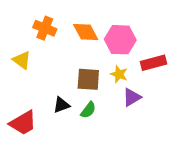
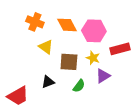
yellow triangle: (22, 60) -> (46, 47), moved
green semicircle: (88, 110) -> (79, 86), moved

